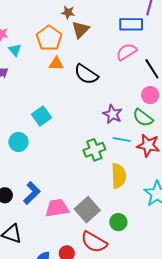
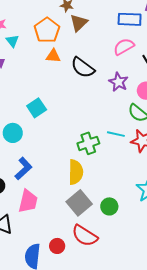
purple star: (113, 114) -> (118, 82), moved
yellow semicircle: (119, 176) -> (76, 172), moved
blue L-shape: (32, 193) -> (23, 168), moved
pink trapezoid: (57, 208) -> (28, 201), moved, turned 110
green circle: (118, 222) -> (109, 206), moved

